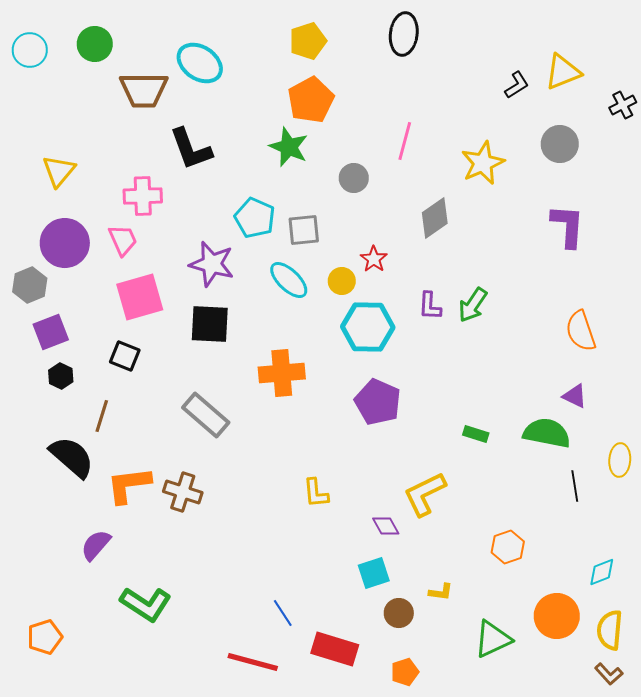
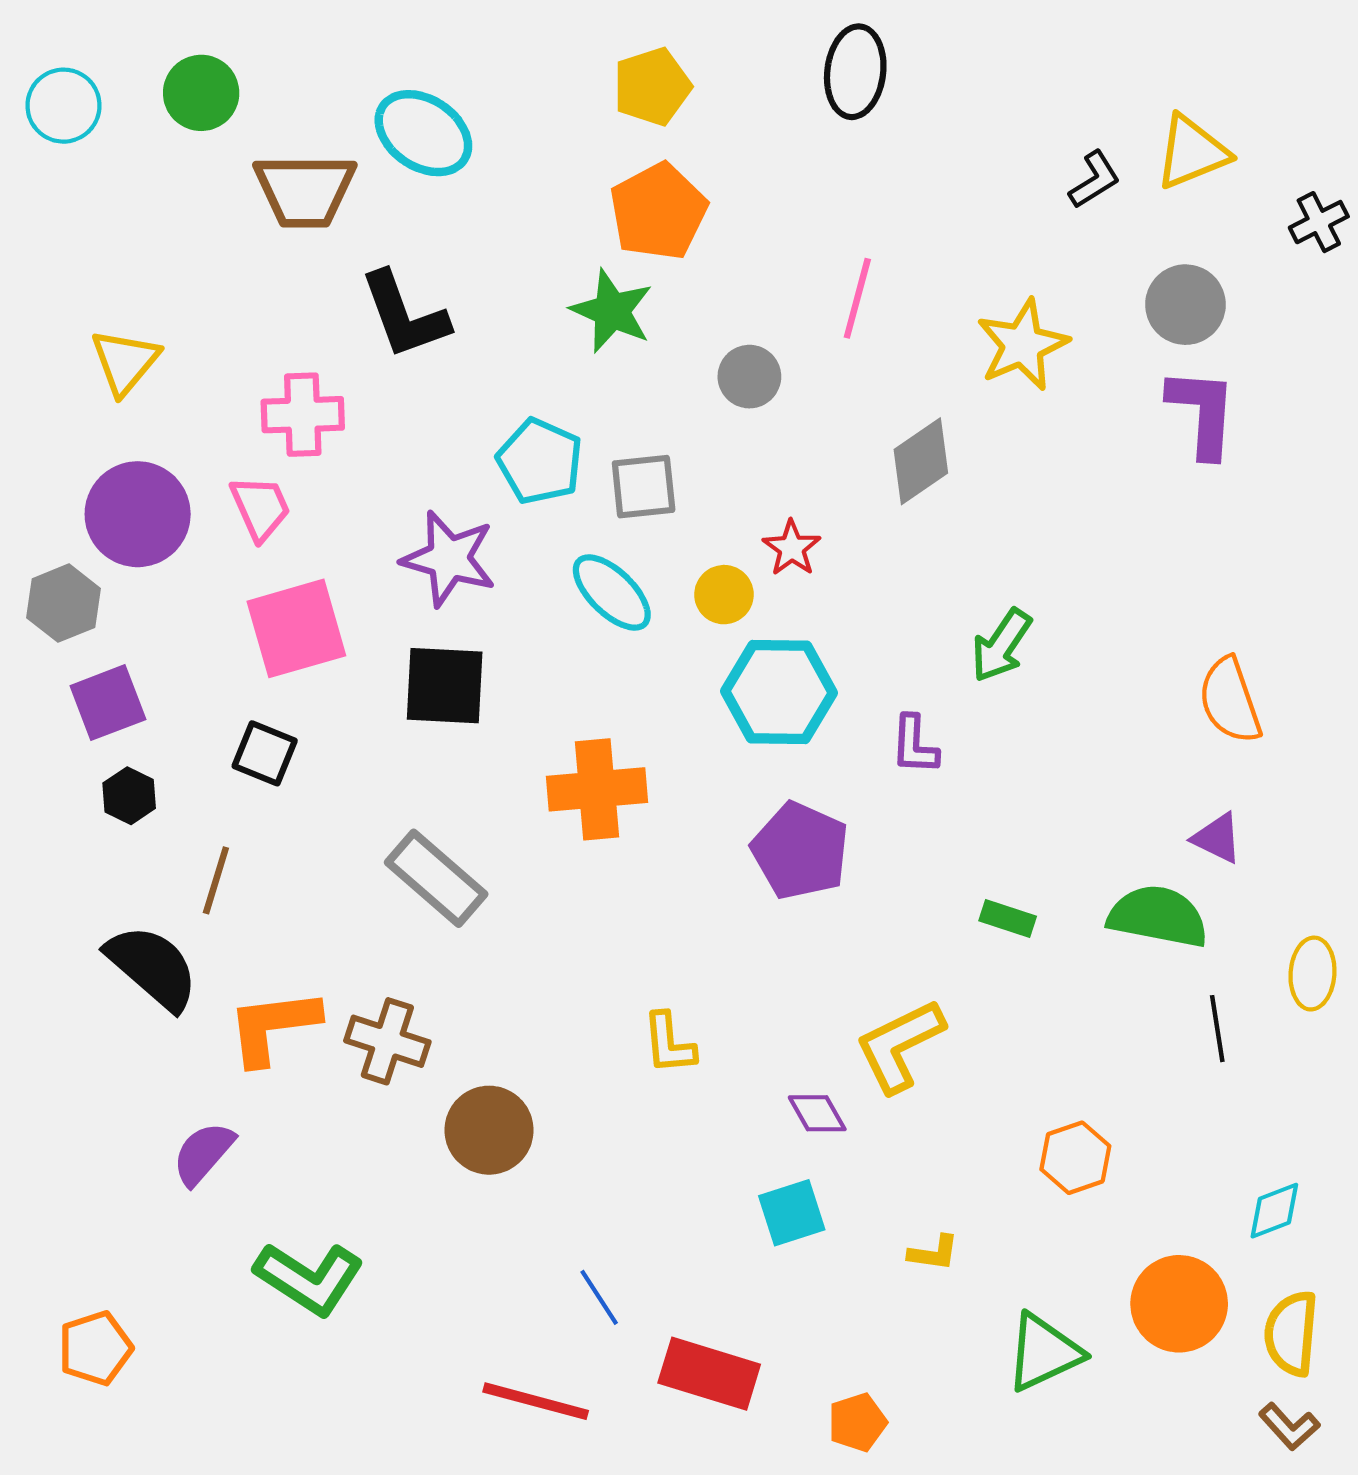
purple L-shape: (568, 226) -> (1202, 413), moved
purple L-shape: (430, 306) -> (915, 745), moved
brown circle: (399, 613) -> (489, 1130), moved, size x1.4

